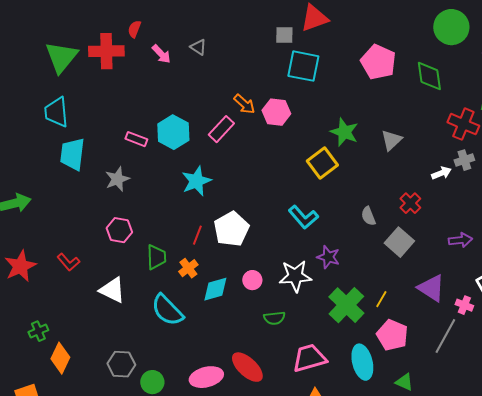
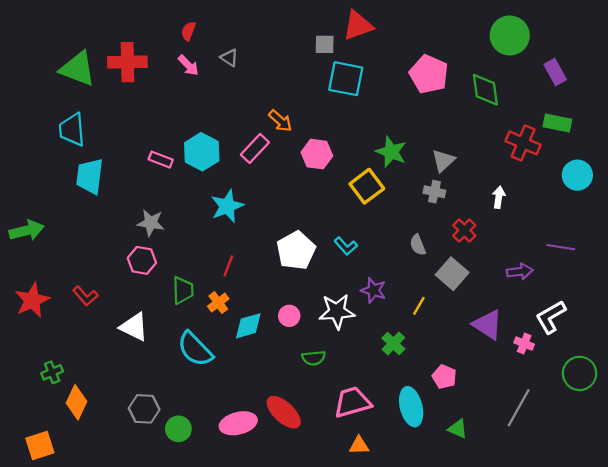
red semicircle: (134, 29) -> (188, 31), moved
green triangle: (61, 57) -> (78, 69), turned -48
pink hexagon: (276, 112) -> (317, 154), moved
gray cross: (464, 160) -> (434, 192), moved, turned 30
white arrow: (441, 173) -> (499, 197), turned -60
gray star: (117, 179) -> (151, 223), moved, turned 30
cyan L-shape: (303, 217) -> (346, 246), size x0.7
white pentagon: (231, 229) -> (296, 250), moved
yellow line: (381, 299) -> (419, 306), moved
green cross: (346, 305) -> (393, 344), size x0.6
pink pentagon: (392, 335) -> (444, 377), size x0.7
gray line: (445, 336) -> (519, 408), moved

